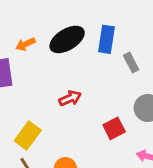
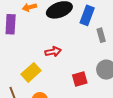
yellow rectangle: (28, 136) -> (31, 72), moved

